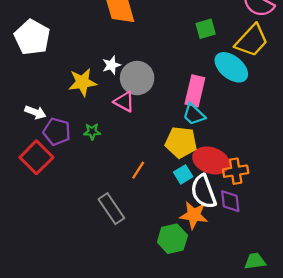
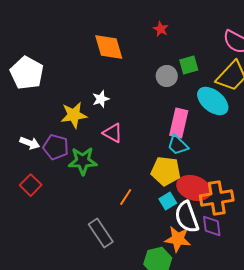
gray circle: (137, 78) -> (167, 76), moved, size x0.7
purple pentagon: (57, 132) -> (56, 147), moved
green star: (92, 132) -> (83, 161), size x1.8
red square: (36, 157) -> (31, 185), size x0.7
orange cross: (236, 171) -> (217, 198), size x1.4

